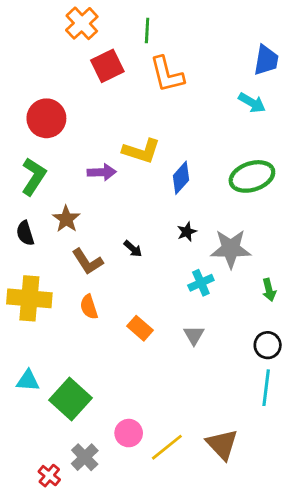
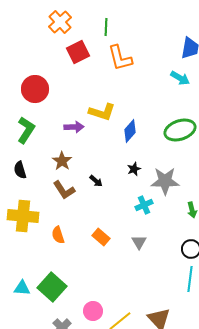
brown star: (66, 219) -> (62, 161), moved
orange semicircle: (89, 307) -> (58, 235), moved
cyan triangle: (28, 381) -> (22, 288), moved

